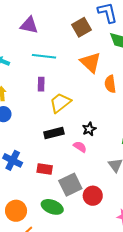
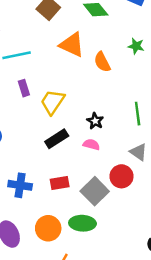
red circle: (93, 196) -> (121, 176), moved
orange circle: (16, 211) -> (48, 228), moved

